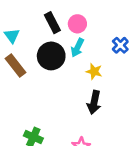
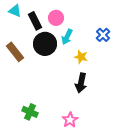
black rectangle: (52, 23) -> (35, 21), moved
pink circle: (77, 24) -> (56, 18), moved
cyan triangle: (12, 36) -> (15, 11), moved, turned -32

